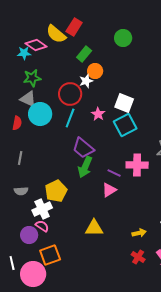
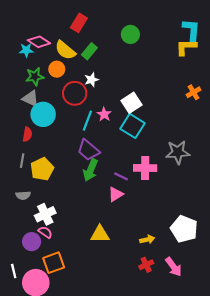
yellow semicircle: (56, 34) -> (65, 50), moved
orange circle: (95, 71) -> (57, 69), moved
white square: (124, 103) -> (131, 103), turned 36
cyan line: (70, 118) -> (87, 121), moved
red semicircle: (17, 123) -> (27, 134), moved
cyan square: (125, 125) -> (133, 126), turned -30
yellow pentagon: (56, 191) -> (42, 169), moved
red cross: (138, 257) -> (146, 265), turned 32

